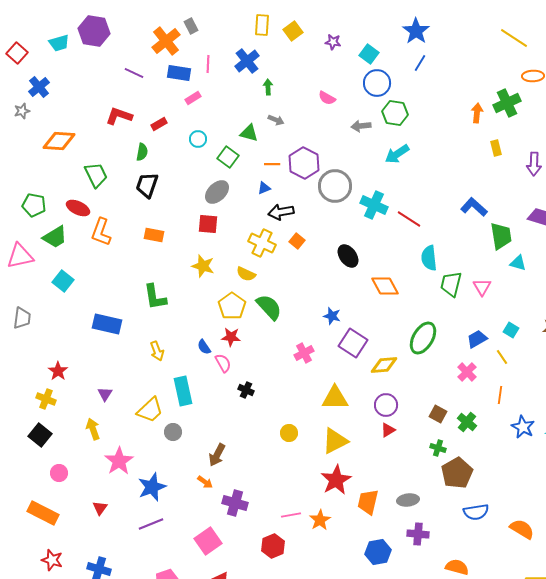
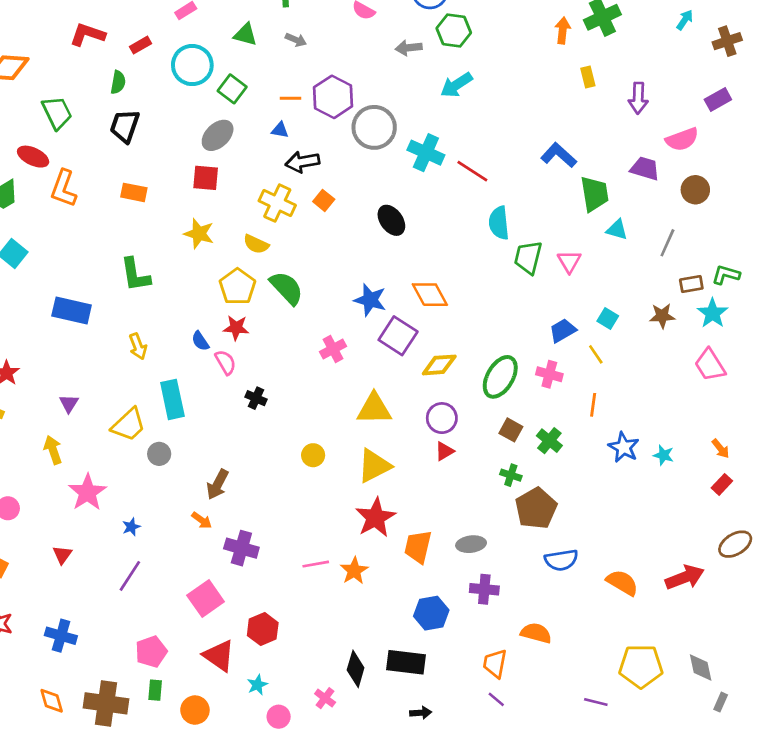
green triangle: (249, 133) -> (245, 34), moved
cyan circle: (198, 139) -> (192, 65), size x1.8
blue triangle: (264, 188) -> (280, 130), turned 32
orange diamond: (385, 286) -> (430, 295), moved
blue star: (332, 316) -> (370, 300), size x1.4
green ellipse: (423, 338) -> (500, 377), moved
pink cross: (467, 372) -> (549, 374), turned -30
blue star: (152, 487) -> (131, 527), size x0.5
purple line: (151, 524) -> (130, 576), turned -35
red hexagon: (273, 546) -> (263, 629), moved

